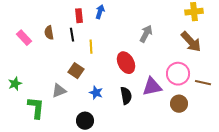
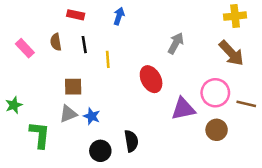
red rectangle: (79, 16) -> (76, 15), moved, turned -72
brown square: (76, 71) -> (73, 87), moved, turned -35
blue star: (96, 93) -> (92, 116), moved
black semicircle: (126, 96) -> (131, 141), moved

